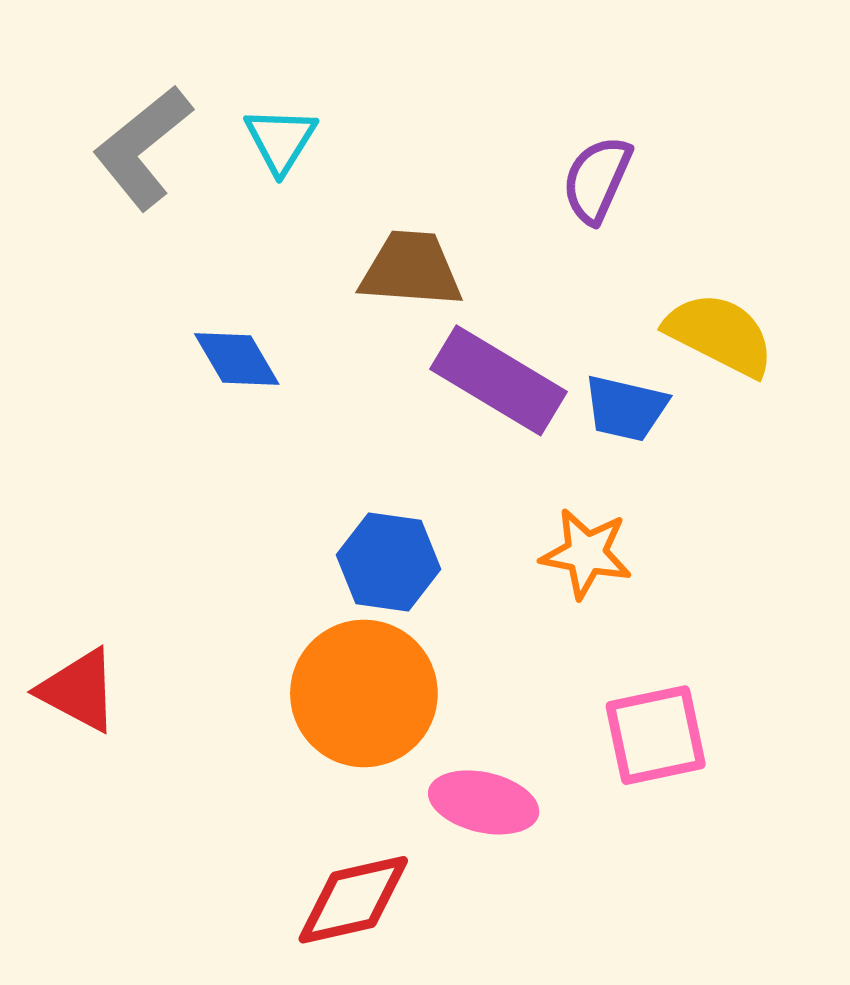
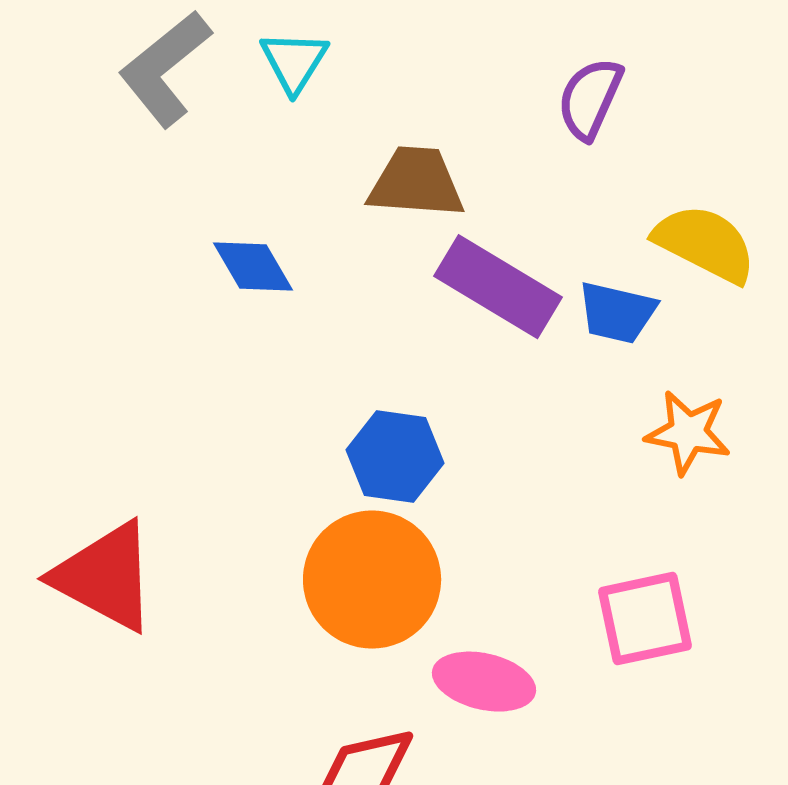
orange star: (586, 553) -> (688, 433), moved
red triangle: (79, 690) -> (105, 577), size x1.4

